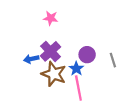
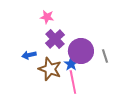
purple cross: (51, 51) -> (55, 39), moved
purple circle: (87, 55) -> (81, 51), size x1.6

